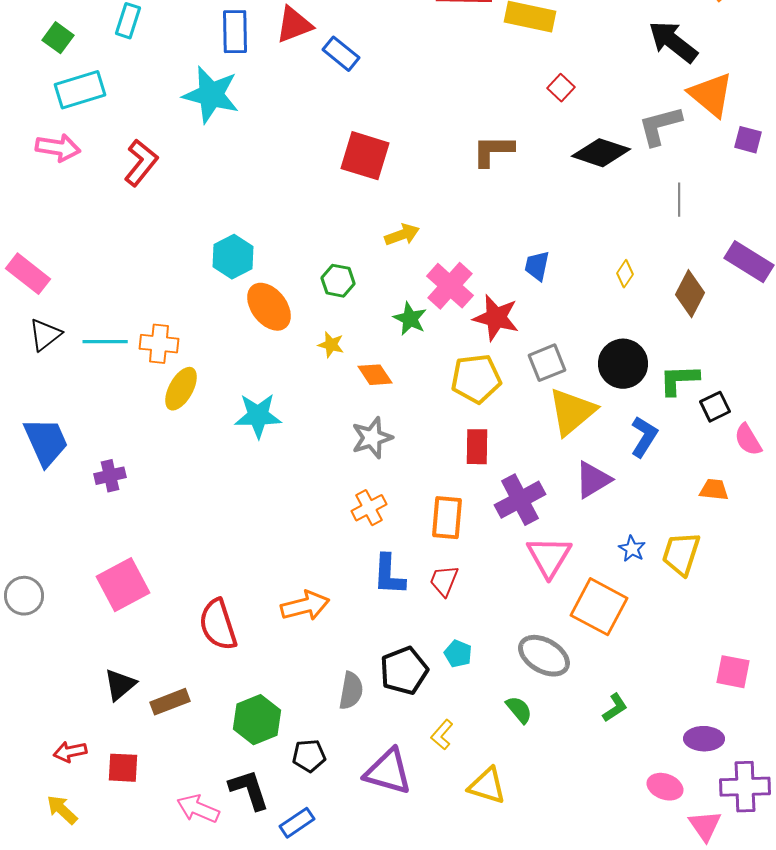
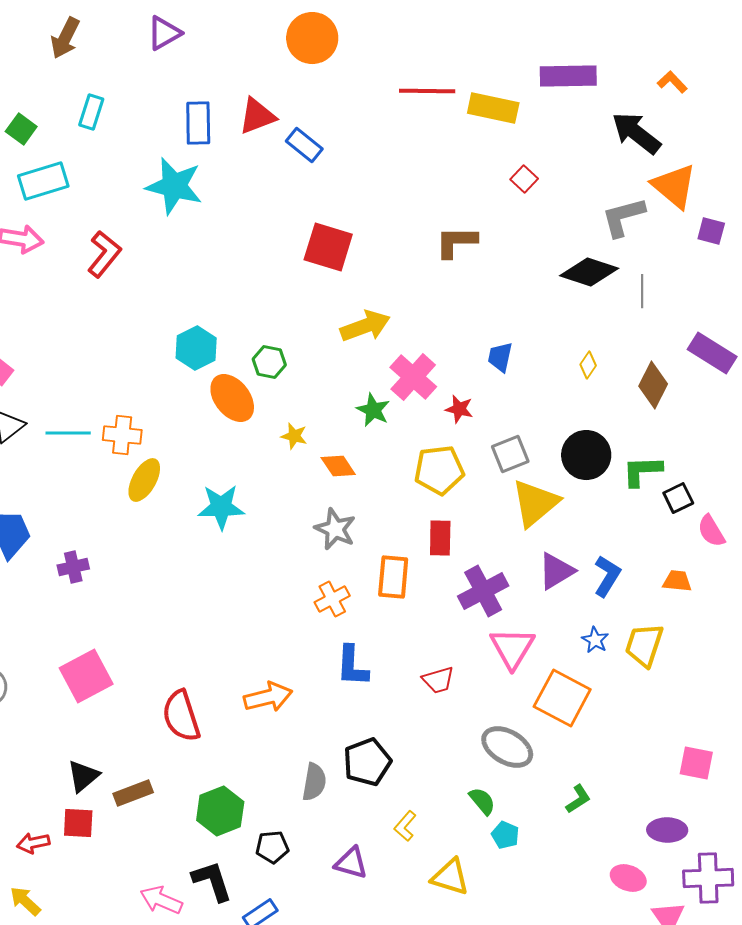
black diamond: (601, 153) -> (589, 272), moved
yellow arrow: (402, 235) -> (365, 326), size x1.4
green hexagon: (338, 281) -> (269, 362), moved
red star: (496, 318) -> (459, 409), size x0.6
blue L-shape: (644, 437) -> (607, 576), moved
gray star: (372, 438) -> (335, 529), turned -30
orange rectangle: (447, 518) -> (393, 577), moved
red trapezoid: (444, 581) -> (438, 680), moved, turned -128
cyan pentagon: (458, 654) -> (505, 835), moved
red square: (123, 768) -> (78, 823), moved
purple triangle: (388, 772) -> (351, 863), size x0.7

